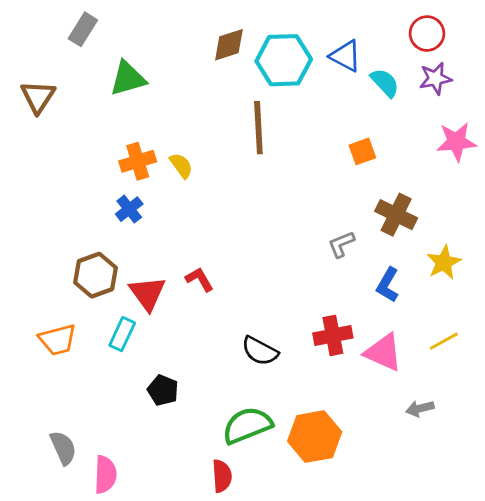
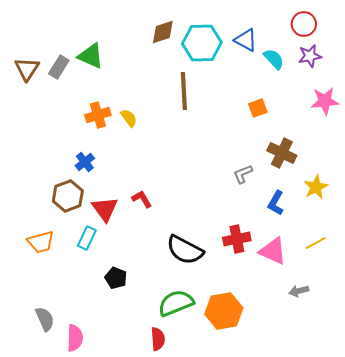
gray rectangle: (83, 29) -> (59, 67), moved
green triangle: (128, 78) -> (91, 56), turned 40
blue cross: (129, 209) -> (85, 162), moved
black semicircle: (260, 351) -> (185, 250), size x1.4

